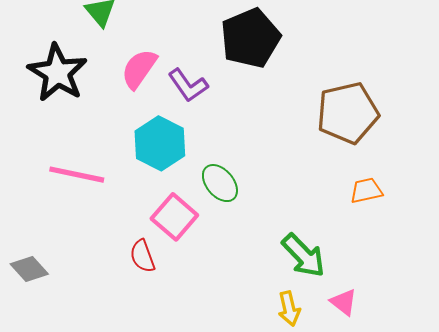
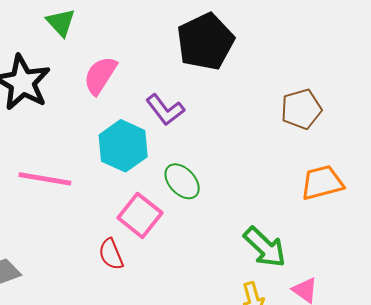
purple L-shape: (188, 85) -> (165, 110), moved
brown pentagon: (348, 113) -> (301, 109), size x0.7
orange trapezoid: (366, 191) -> (322, 183), size x1.4

